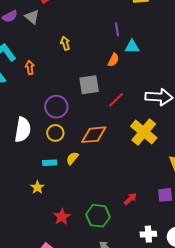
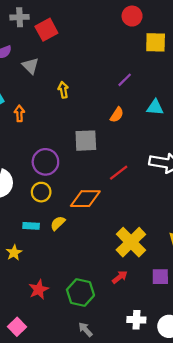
gray triangle: (32, 17) -> (31, 66), moved
purple line: (117, 29) -> (125, 80), turned 48
cyan triangle: (132, 47) -> (155, 107), moved
red line: (116, 100) -> (119, 173), moved
yellow cross: (144, 132) -> (131, 242), moved

